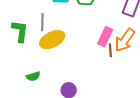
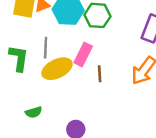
pink rectangle: (105, 37) -> (83, 54), moved
brown line: (110, 50) -> (100, 74), moved

